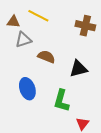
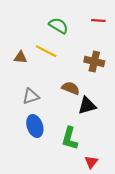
gray triangle: (23, 40) -> (31, 96), moved
brown semicircle: (46, 57) -> (71, 88), moved

